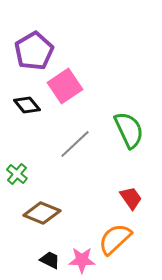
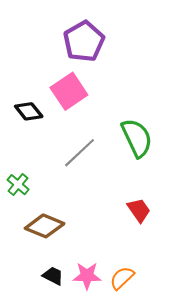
purple pentagon: (34, 51) -> (84, 41), moved
orange semicircle: (115, 239) -> (122, 278), moved, size x0.7

